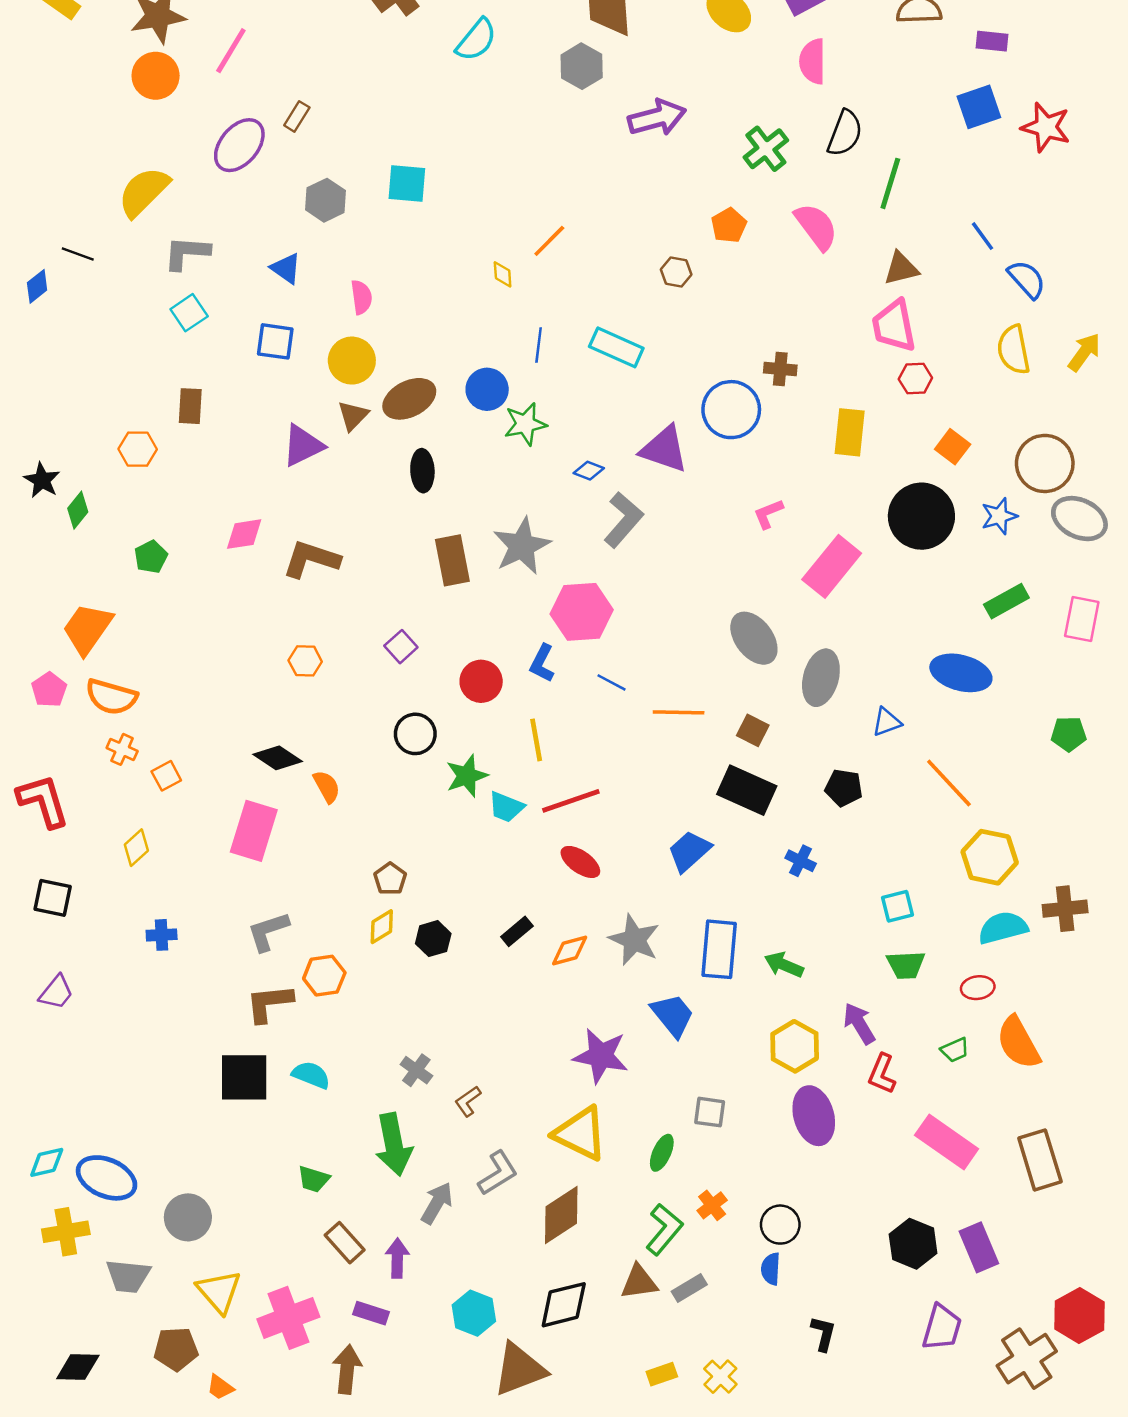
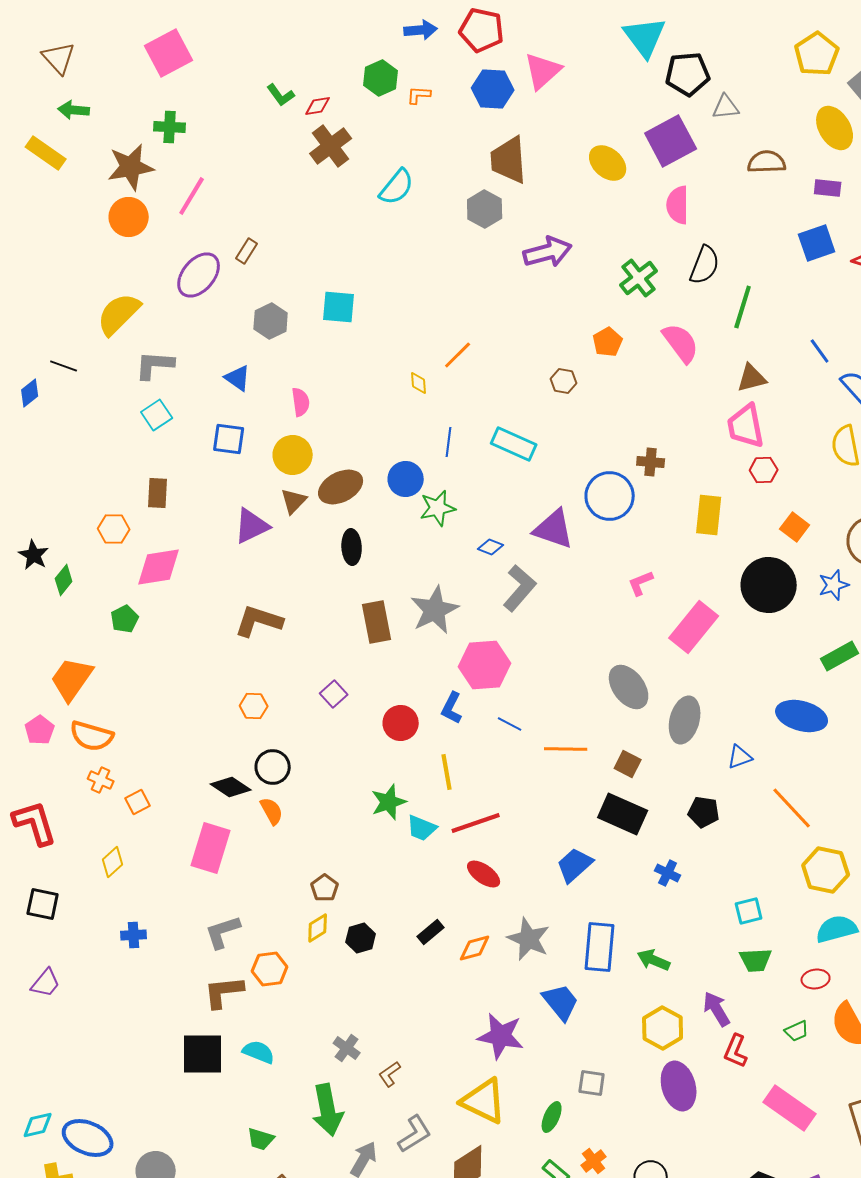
pink diamond: (244, 534) -> (159, 567), moved, size x1.4
black circle: (415, 734) -> (273, 767), moved

